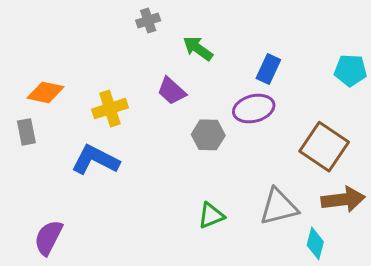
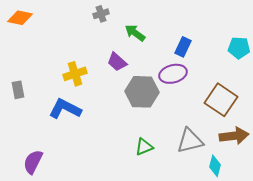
orange diamond: (45, 92) -> (20, 18), moved
gray hexagon: (208, 135) -> (142, 92), size x1.5

